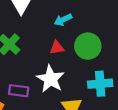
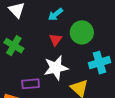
red triangle: (57, 48) -> (55, 40), turned -32
white star: (50, 79) -> (56, 68), turned -30

